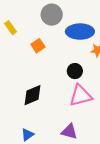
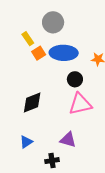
yellow rectangle: (11, 28) -> (28, 39), moved
blue ellipse: (80, 32) -> (64, 53), moved

